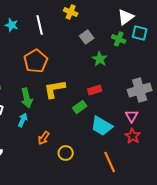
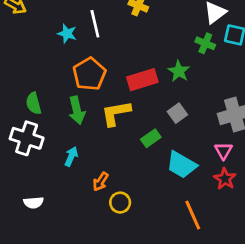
cyan star: (12, 25) -> (67, 34), moved
gray square: (87, 37) -> (177, 113), moved
red rectangle: (95, 90) -> (142, 80), moved, size x1.5
green arrow: (27, 98) -> (77, 110), moved
yellow circle: (66, 153) -> (120, 203), moved

